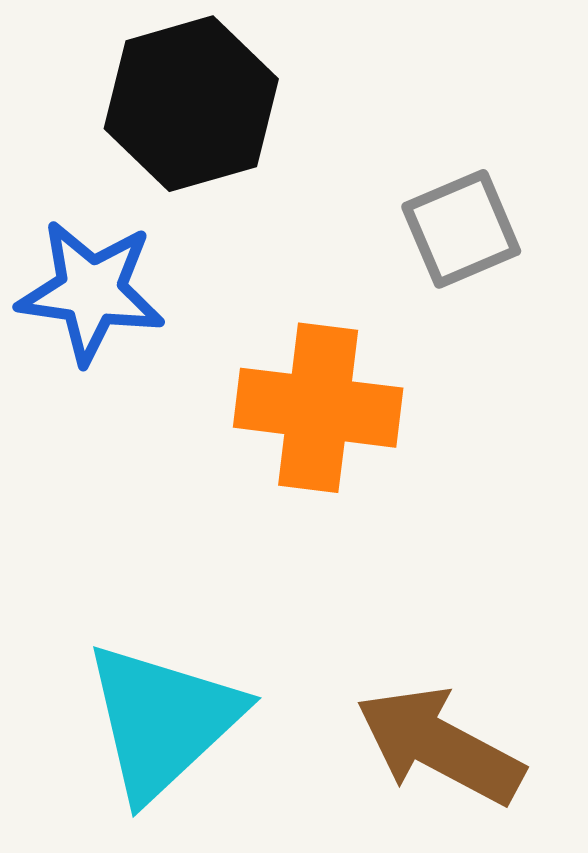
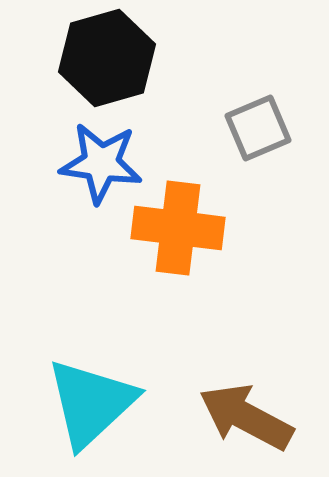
blue star: (91, 291) -> (101, 163), moved

